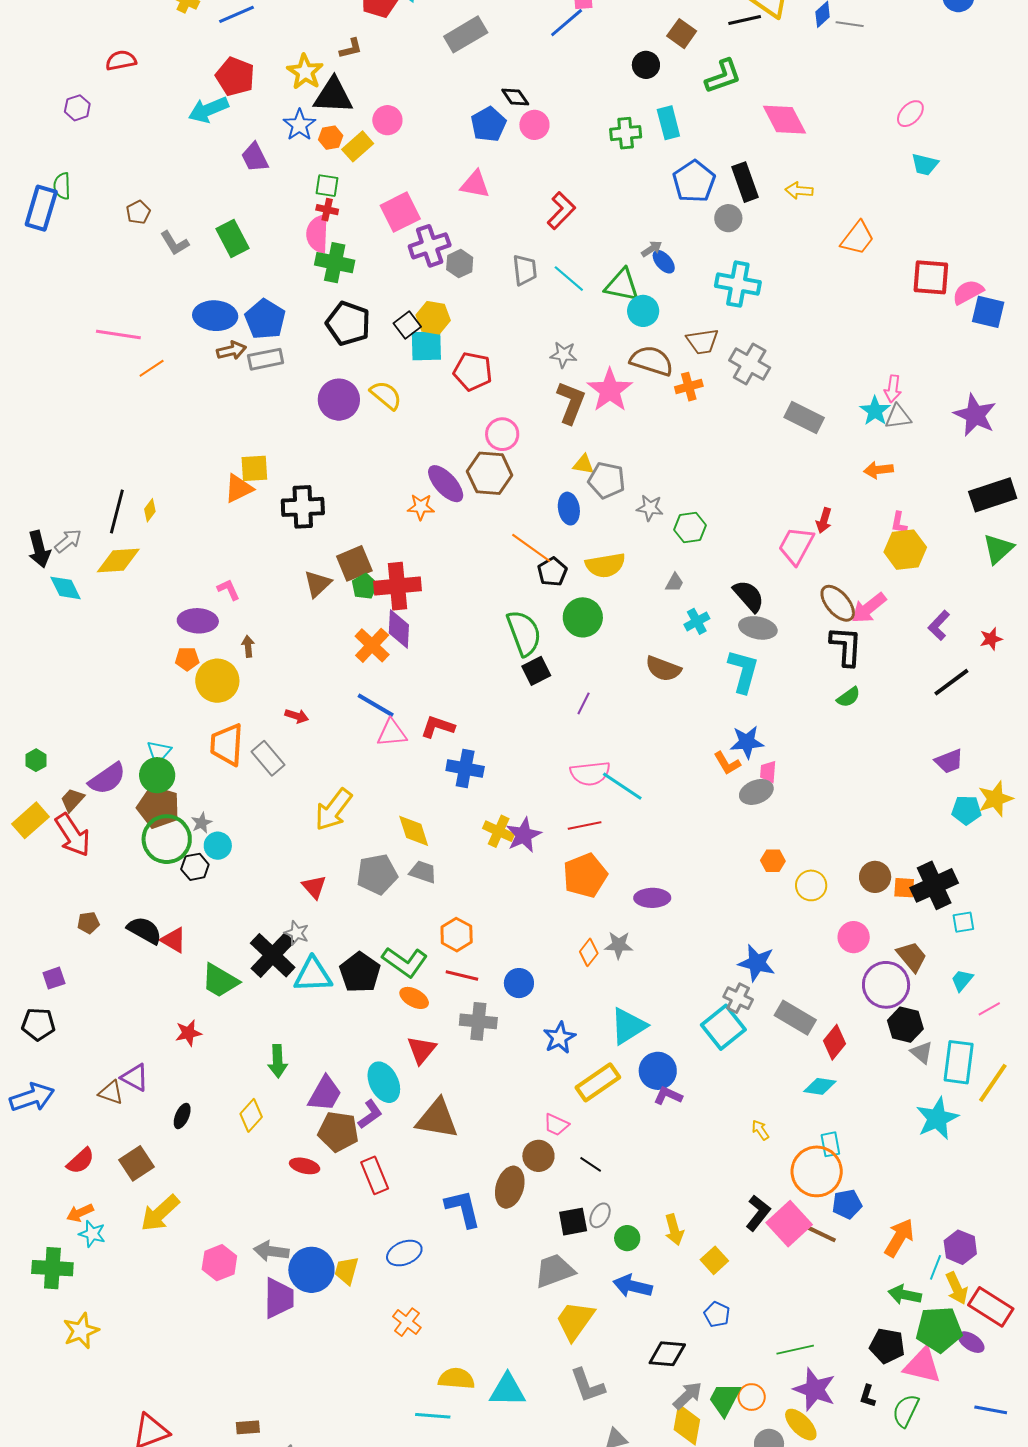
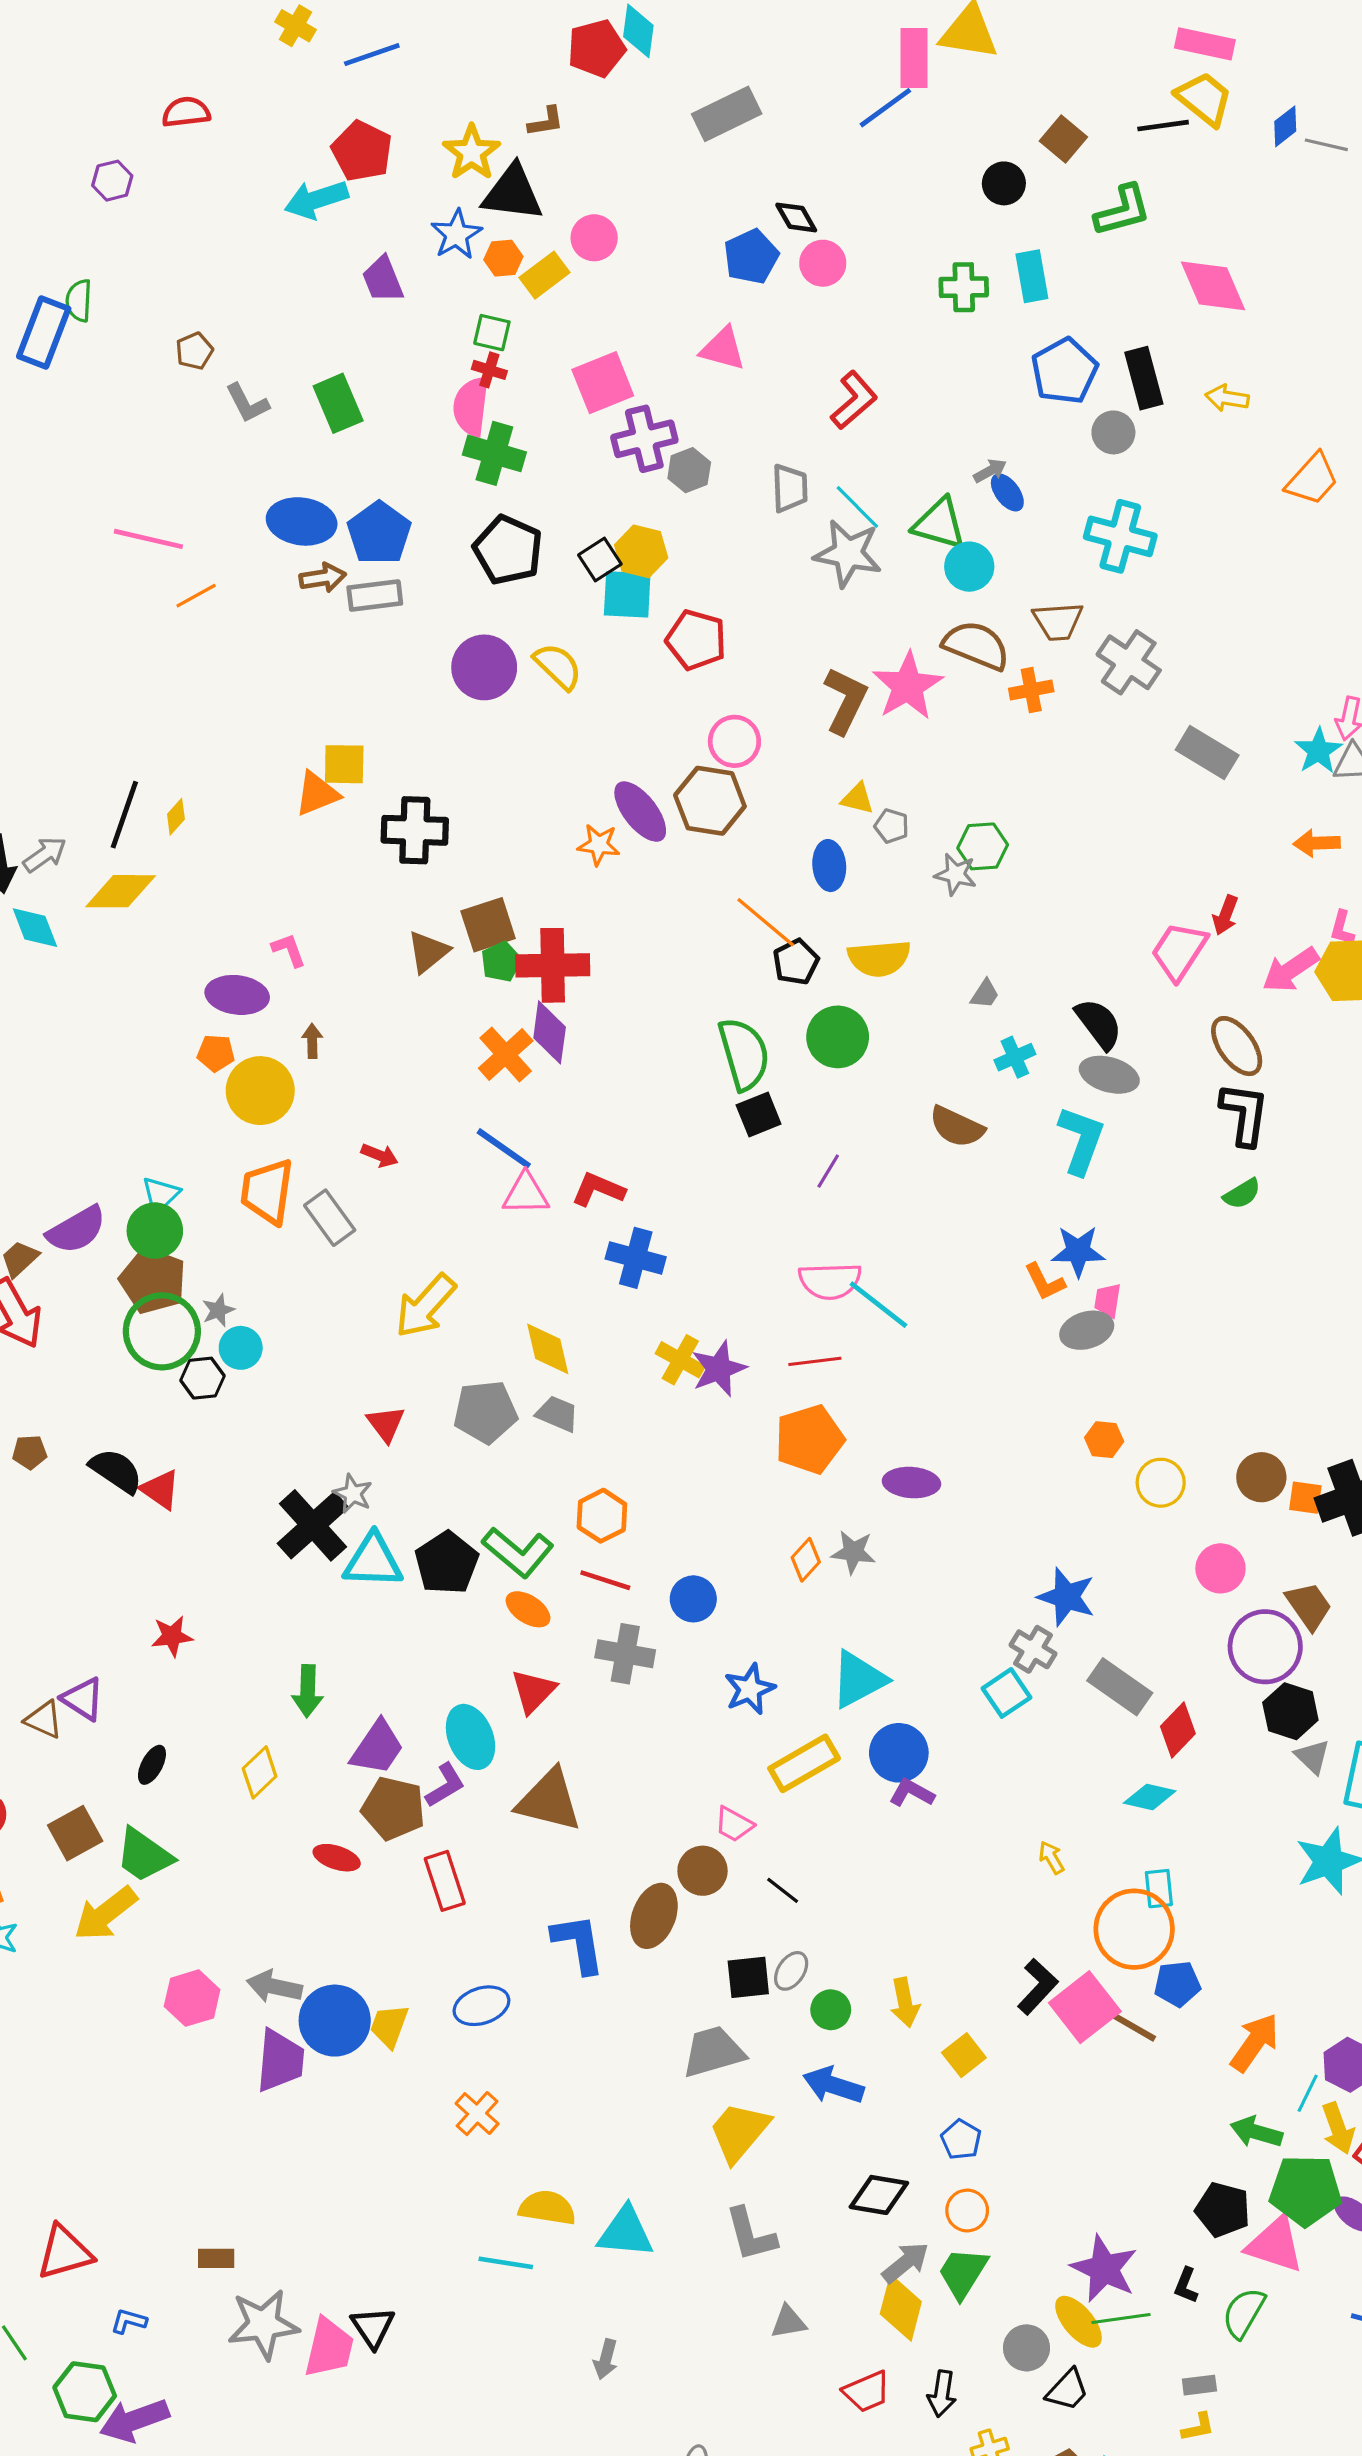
gray star: (563, 355) -> (848, 553), moved, size x1.6
gray pentagon: (607, 480) -> (892, 826), size x0.6
green hexagon: (690, 528) -> (983, 846), moved
pink arrow: (869, 608) -> (1291, 970), moved
green trapezoid: (220, 981) -> (144, 1855), moved
cyan square: (723, 1027) -> (1006, 1693), size x0.7
green line: (795, 1350) -> (1121, 2318), moved
orange circle: (752, 1397) -> (967, 2211), moved

